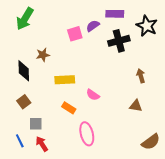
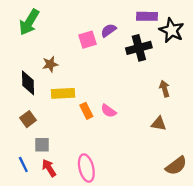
purple rectangle: (115, 14) -> (147, 16), moved
yellow rectangle: (65, 80) -> (63, 93), moved
orange rectangle: (69, 108) -> (86, 111), moved, turned 32
pink ellipse: (87, 134) -> (86, 168), moved

